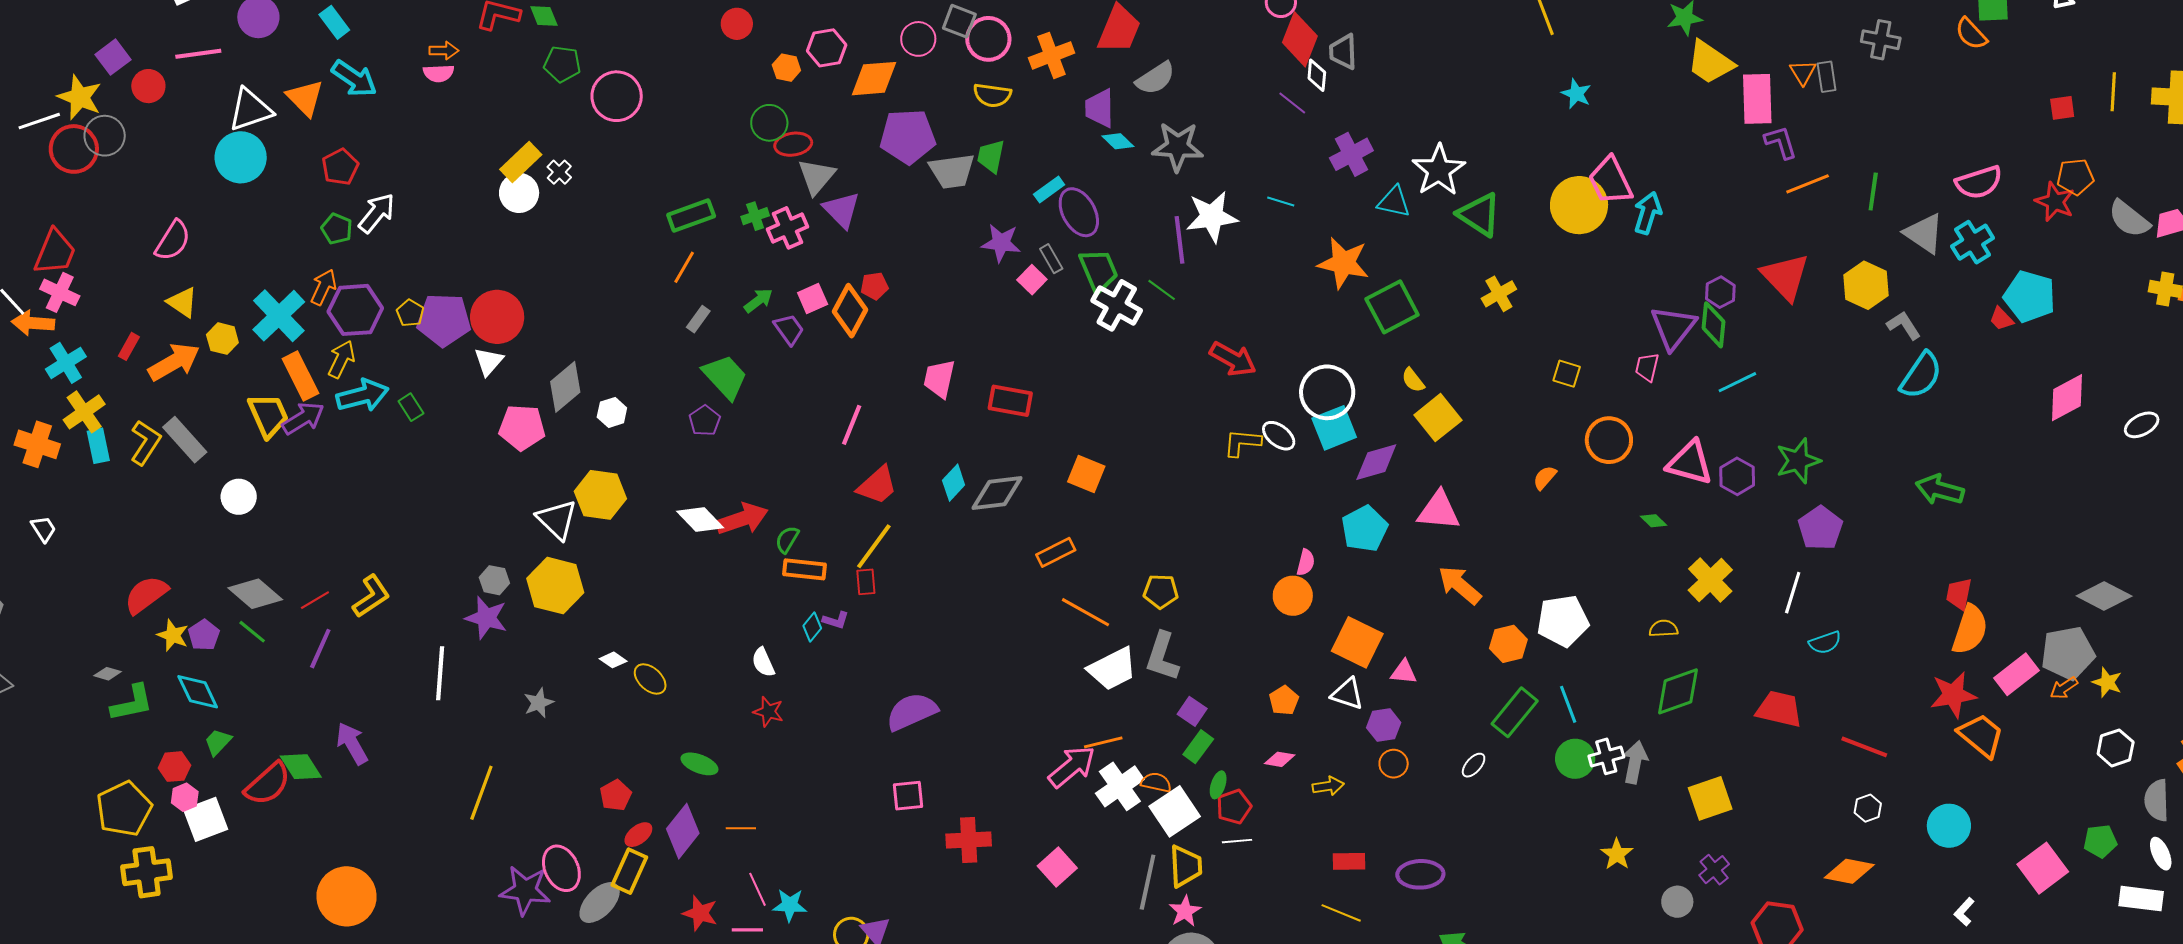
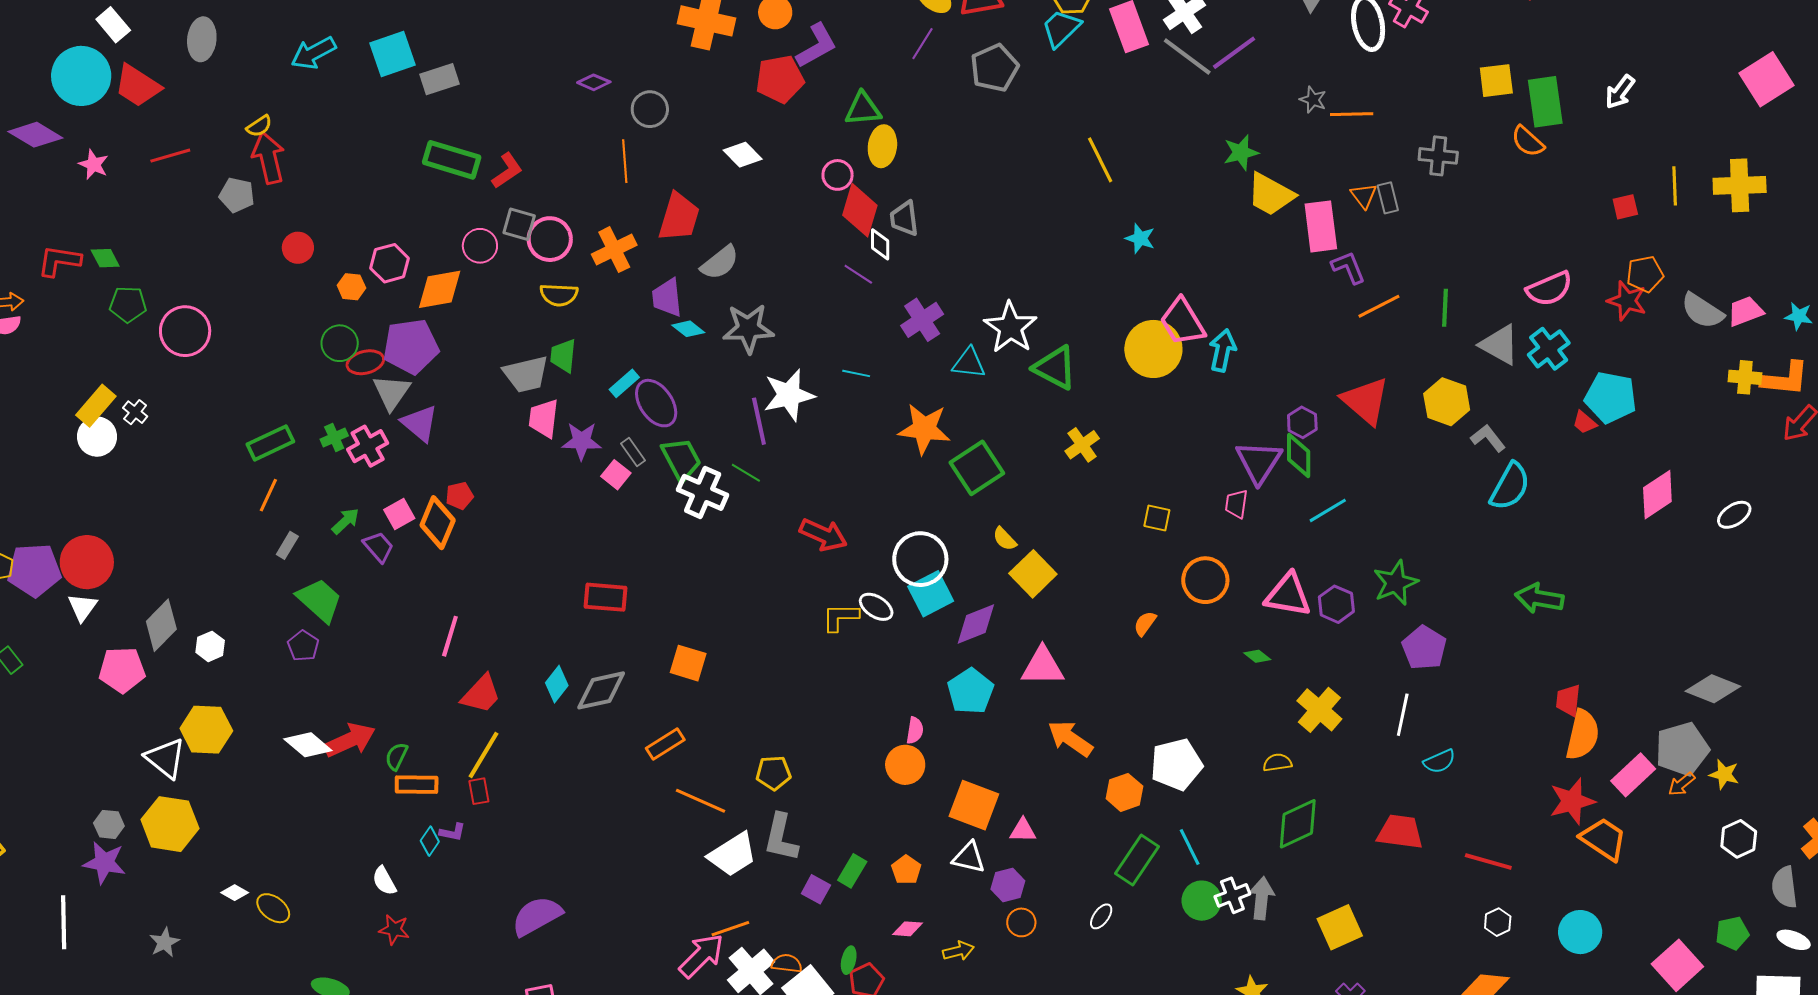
purple pentagon: (908, 137) -> (411, 346), moved
pink trapezoid: (939, 379) -> (544, 418), moved
green rectangle: (1198, 747) -> (852, 871), moved
white ellipse: (2161, 854) -> (1794, 940), turned -40

